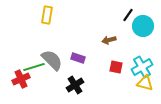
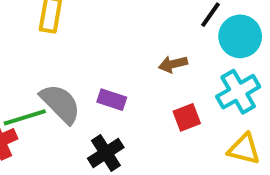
red square: (116, 67) -> (187, 117), turned -32
cyan cross: (142, 67) -> (238, 92), moved

